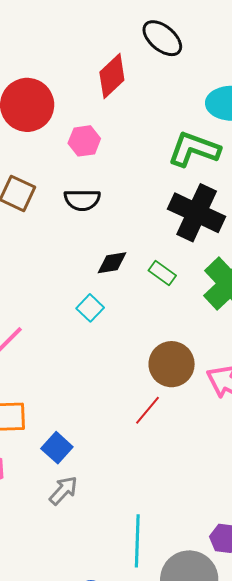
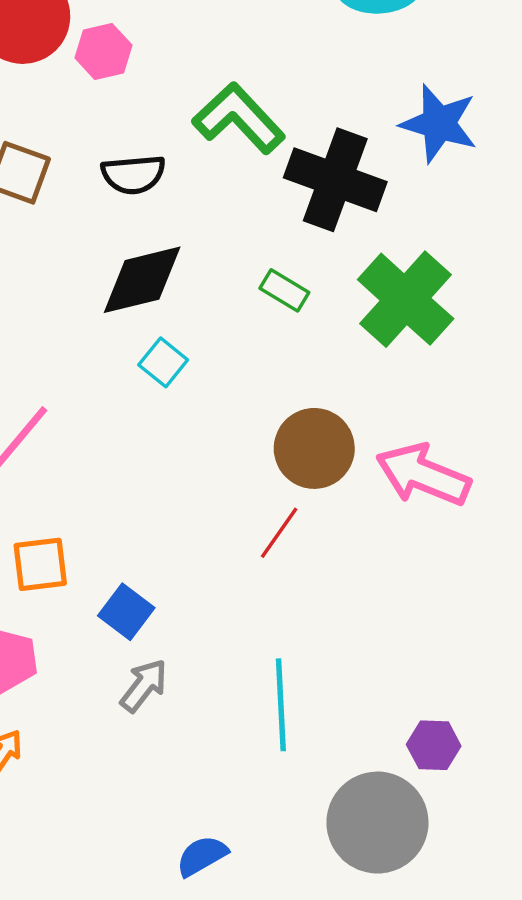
pink hexagon: (84, 141) -> (103, 52), moved
green L-shape: (194, 149) -> (239, 118), moved, turned 32
black diamond: (112, 263) -> (142, 280), moved, size x1.6
cyan line: (137, 541) -> (281, 705), moved

